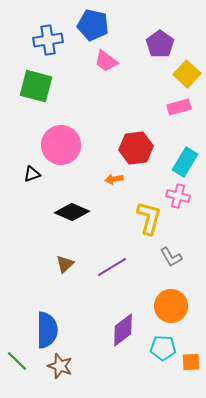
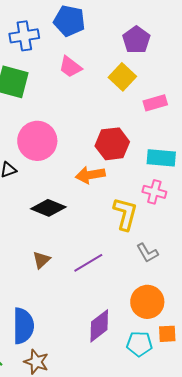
pink trapezoid: (106, 61) -> (70, 67), moved
yellow square: (187, 74) -> (122, 77), moved
cyan rectangle: (185, 162) -> (161, 158), turned 64
orange arrow: (114, 179) -> (90, 175), size x1.6
orange square: (191, 362) -> (167, 334), moved

